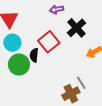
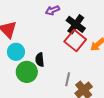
red square: (49, 42) -> (75, 40), moved
gray line: (81, 83) -> (68, 79), moved, turned 56

